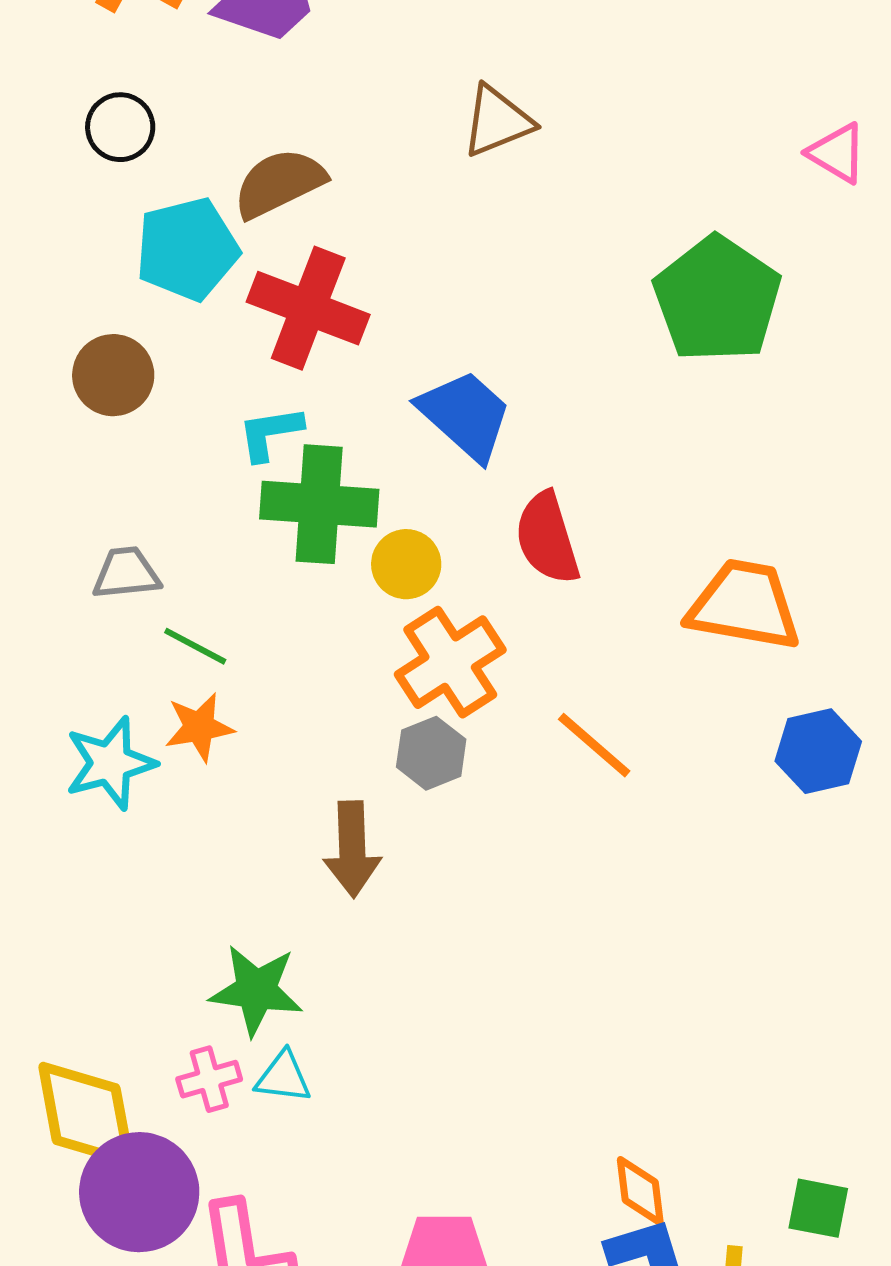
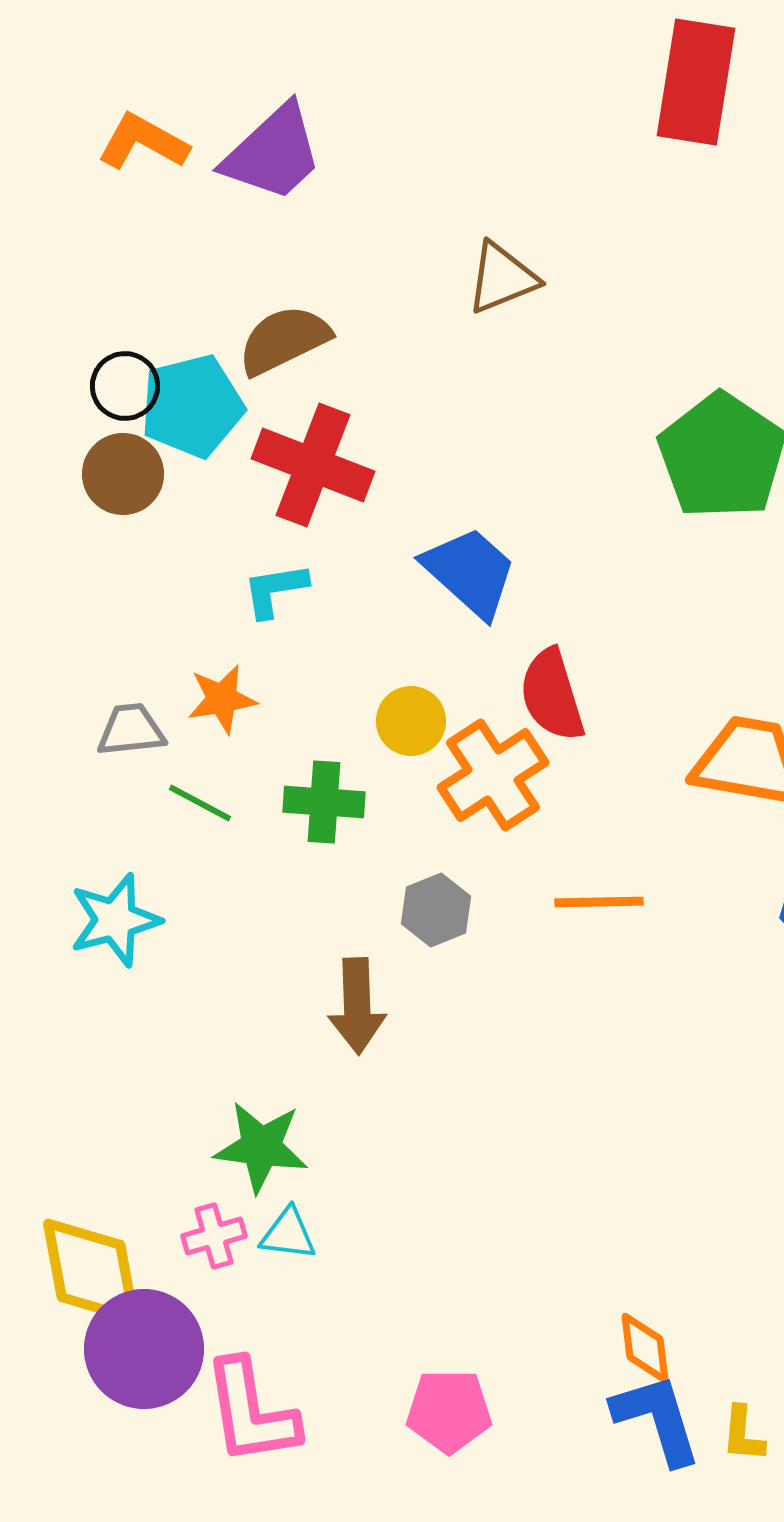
black circle: (120, 127) -> (125, 386), moved
brown circle: (113, 375) -> (123, 474), moved
green cross: (319, 504) -> (324, 802), moved, size x0.7
orange cross: (450, 662) -> (493, 775), moved
orange star: (199, 727) -> (222, 699), moved
orange line: (594, 745) -> (599, 902), turned -42

